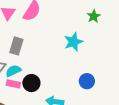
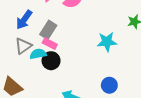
black circle: (31, 83) -> (51, 61), moved
pink rectangle: (13, 84) -> (50, 44), moved

